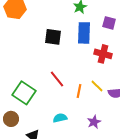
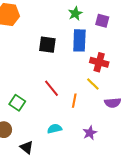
purple square: (109, 23) -> (102, 21), moved
yellow line: (97, 86) -> (93, 84), moved
green square: (24, 93) -> (17, 103), size x0.7

